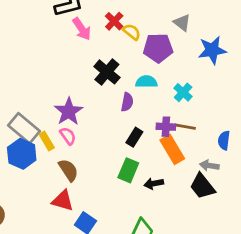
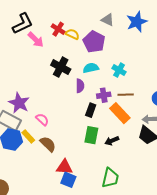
purple pentagon: (158, 48) -> (94, 42), turned -30
blue star: (212, 50) -> (137, 22), moved
purple star: (69, 111) -> (19, 103), moved
purple cross: (166, 127) -> (104, 95), moved
yellow rectangle: (47, 141) -> (28, 136), moved
red triangle: (63, 201) -> (64, 167), moved

